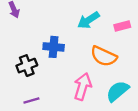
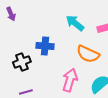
cyan arrow: (88, 20) -> (75, 23), turned 72

